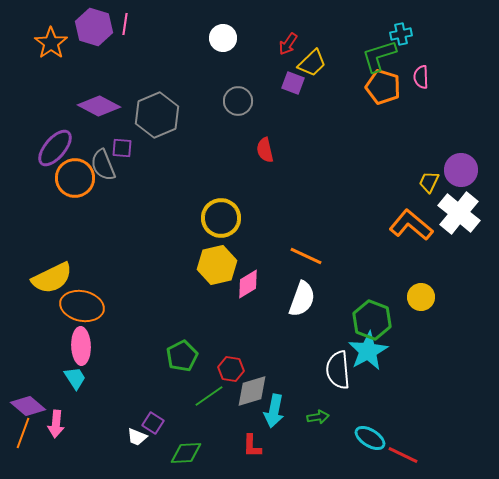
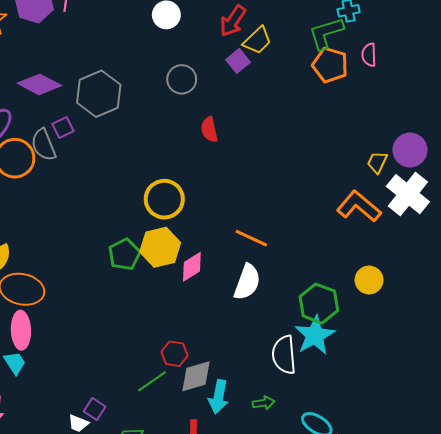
red arrow: (288, 44) -> (233, 21), size x1.4
purple square: (293, 83) -> (238, 61), turned 30
purple square: (122, 148) -> (63, 127), turned -30
green pentagon: (182, 356) -> (124, 254), moved

